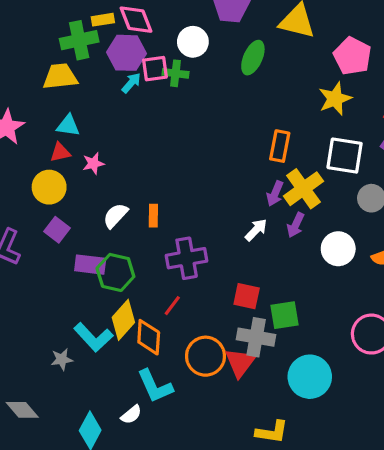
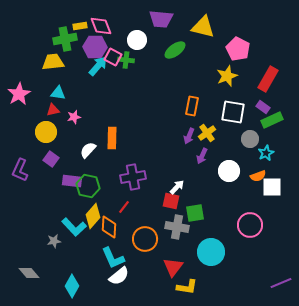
green ellipse: (253, 58) -> (175, 50), turned 30
pink square: (155, 69) -> (113, 57), turned 36
cyan arrow: (131, 83) -> (98, 66), size x1.5
yellow cross: (303, 189) -> (207, 133), size x0.7
orange rectangle: (153, 216) -> (112, 138), moved, size x1.5
white arrow: (256, 230) -> (177, 187), moved
red triangle: (240, 362) -> (173, 267), moved
white semicircle: (131, 415) -> (119, 276), moved, size x1.5

